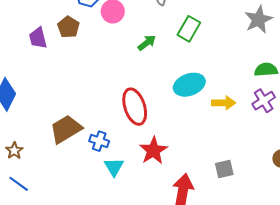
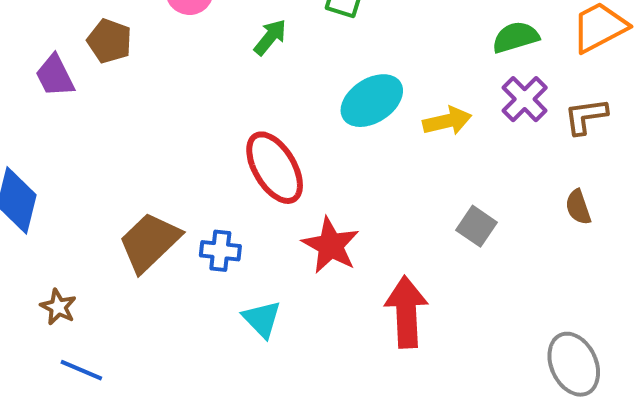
cyan triangle: (114, 167) -> (262, 319), moved
gray square: (224, 169) -> (477, 226), moved, turned -30

